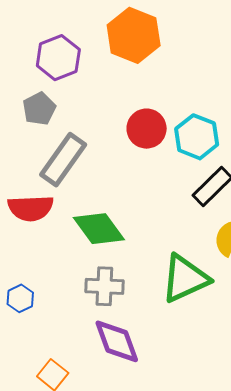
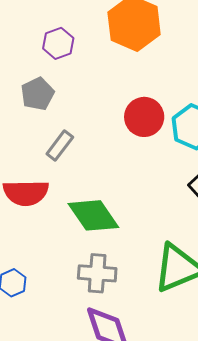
purple hexagon: (58, 58) -> (58, 43), size x0.7
gray rectangle: (63, 160) -> (60, 145), size x0.6

